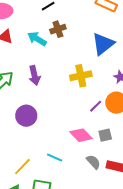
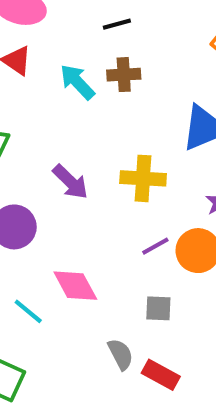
purple arrow: (34, 75) -> (70, 182), moved, turned -48
pink diamond: (81, 135) -> (75, 286), moved
cyan line: (55, 158) -> (28, 311), moved

